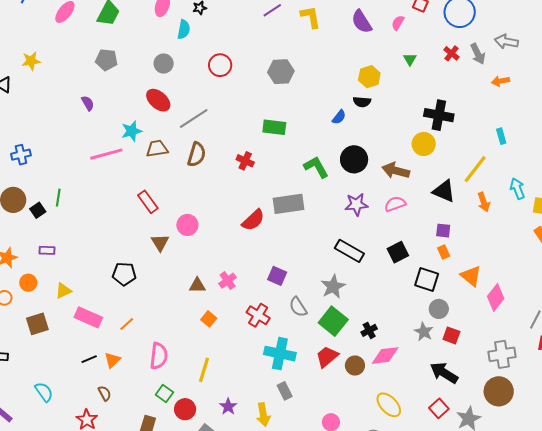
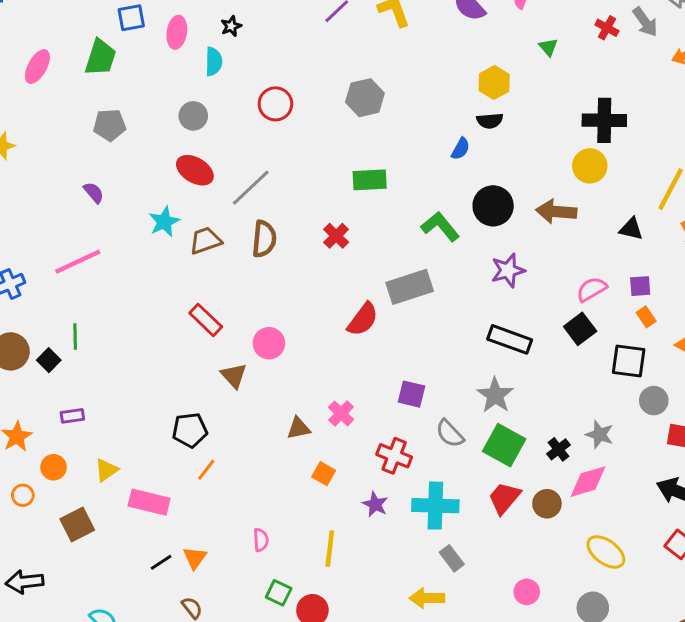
pink line: (106, 154) -> (78, 262), moved
red cross: (245, 161) -> (336, 236), turned 30
black triangle: (444, 191) -> (631, 229), size x0.7
pink semicircle: (395, 204) -> (592, 289), moved
orange line: (127, 324) -> (206, 470), moved
gray star: (424, 332) -> (600, 435), moved
pink semicircle: (159, 356) -> (261, 540), size x0.6
purple star: (228, 407) -> (375, 504), moved
yellow arrow: (263, 415) -> (427, 598), turned 110

